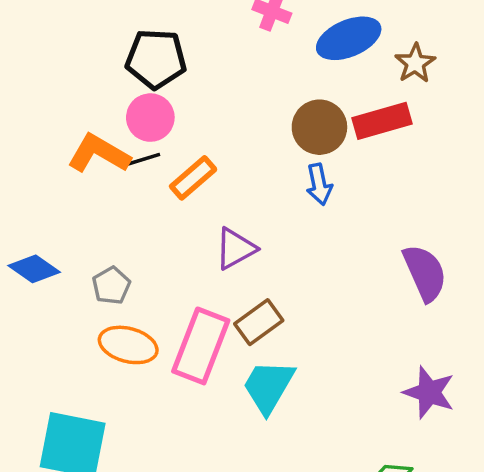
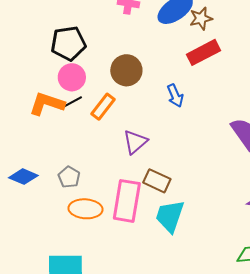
brown star: (415, 63) -> (201, 18), moved, turned 30
brown circle: (319, 127) -> (126, 70), moved
brown rectangle: (259, 322) -> (157, 181), turned 72

